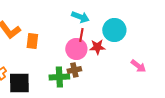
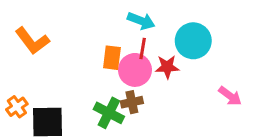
orange rectangle: (32, 41) -> (112, 58), moved
green cross: (59, 77) -> (109, 113), turned 30

